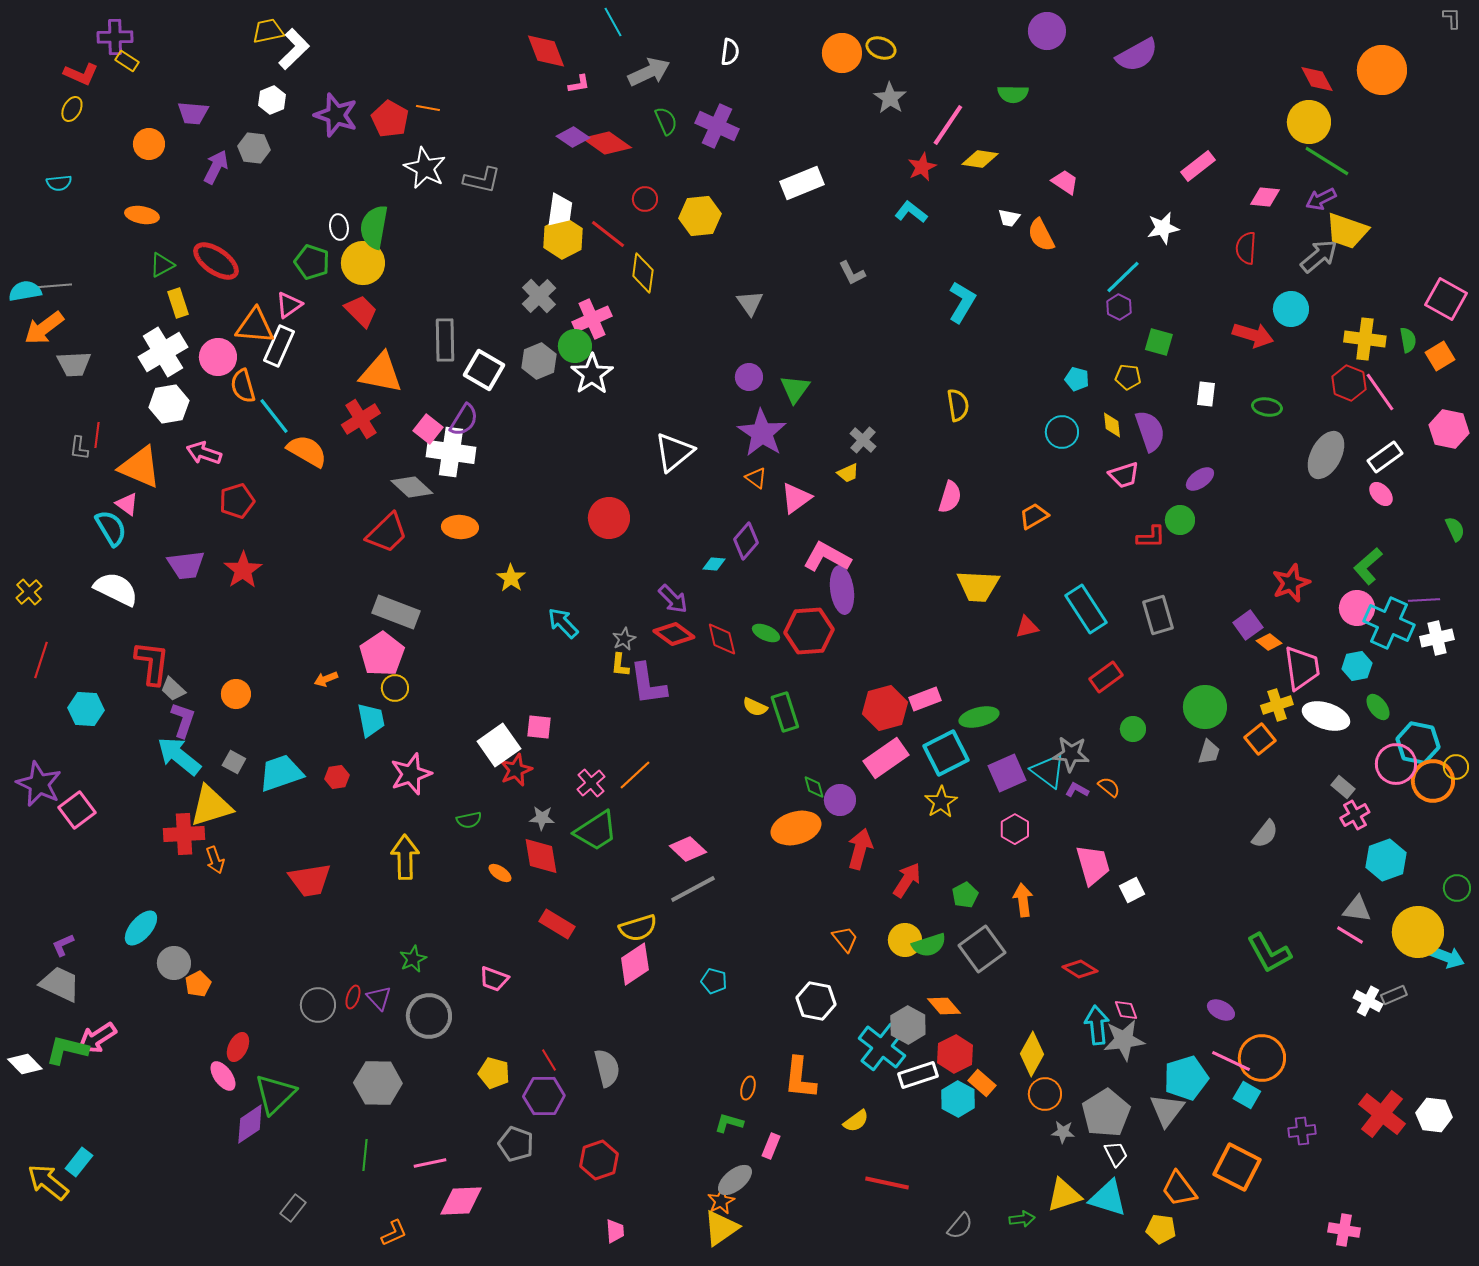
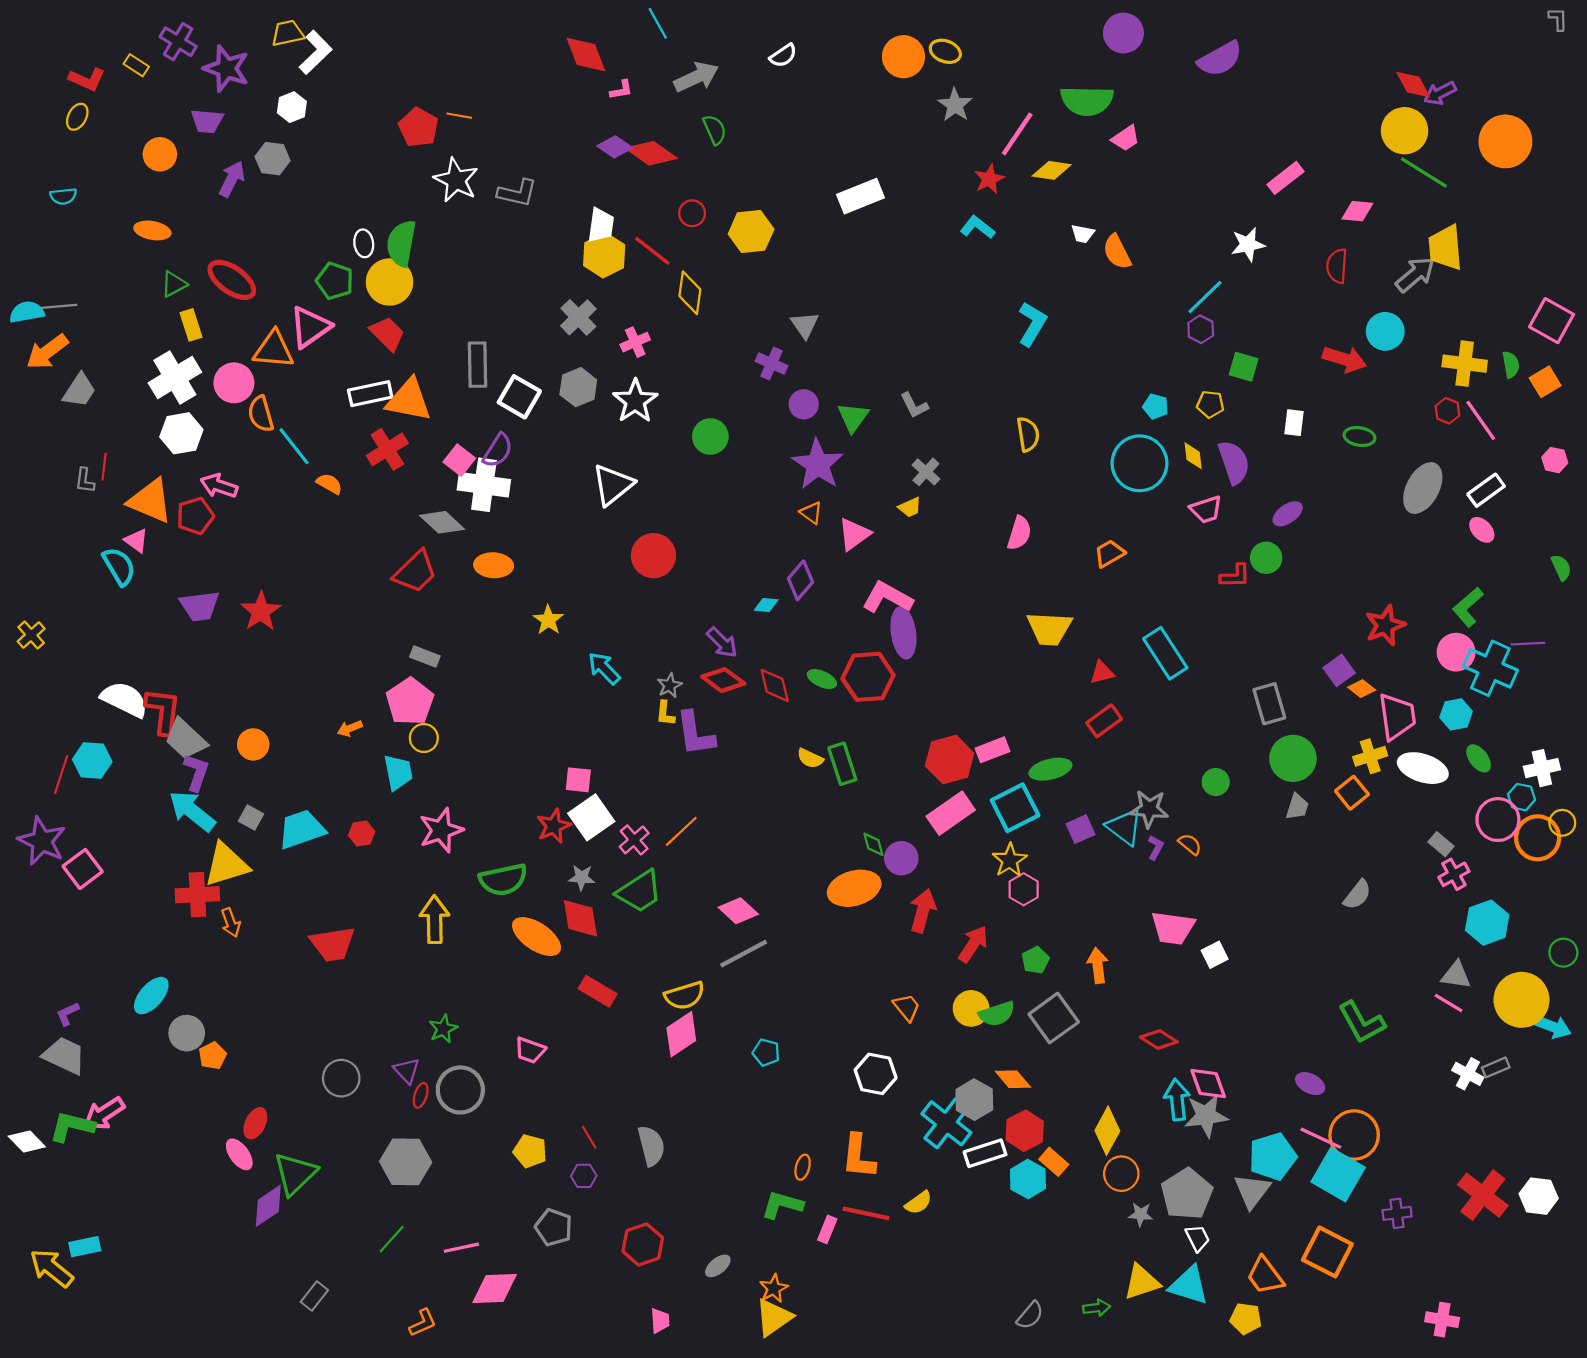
purple cross: (115, 37) -> (178, 42), moved, turned 32
white semicircle: (730, 52) -> (783, 56), turned 48
orange circle: (1382, 70) -> (1505, 141), moved
green semicircle: (1013, 94) -> (1087, 101), size x1.6
purple star: (336, 115) -> (226, 68), moved
purple cross: (717, 126) -> (771, 364), moved, size x0.7
pink trapezoid: (1065, 182) -> (1126, 138), moved, turned 112
purple arrow: (1321, 199) -> (1440, 93), moved
yellow trapezoid: (1347, 231) -> (1445, 248), turned 66
gray L-shape: (852, 273) -> (914, 405), moved
pink triangle: (289, 305) -> (310, 327), size x1.5
pink cross: (592, 319) -> (635, 342), size x0.7
white rectangle: (279, 346) -> (370, 394), moved, turned 54
green circle: (575, 346) -> (710, 437), moved
gray trapezoid: (74, 364) -> (79, 390), turned -54
red hexagon: (1349, 383) -> (1447, 411), size x0.7
pink hexagon: (1449, 429) -> (1555, 460), size x0.6
cyan circle: (1062, 432) -> (1140, 463), size x1.6
orange semicircle: (307, 451) -> (329, 484), size x0.6
white triangle: (674, 452) -> (613, 485), moved
red pentagon: (237, 501) -> (195, 516), moved
white semicircle: (116, 589) -> (124, 699), moved
gray rectangle: (396, 612) -> (425, 656), size x0.6
gray rectangle: (1158, 615) -> (1269, 704), moved
white cross: (1437, 638) -> (1542, 768), moved
red line: (41, 660) -> (61, 774), moved
red rectangle: (1106, 677) -> (1104, 721), moved
gray trapezoid: (173, 689) -> (186, 739), size x1.6
cyan hexagon: (1418, 743) -> (1522, 797), size x0.6
white square: (499, 745) -> (591, 817), moved
purple square: (1007, 773) -> (1081, 829), size x0.7
purple L-shape: (1077, 790) -> (1156, 847), turned 90
green semicircle: (469, 820) -> (503, 880), size x1.8
pink hexagon: (1015, 829) -> (1024, 889), moved
pink trapezoid: (1093, 865) -> (1173, 928), turned 114
orange ellipse: (500, 873) -> (536, 937), size x2.0
red ellipse: (353, 997) -> (421, 1095), moved
pink diamond: (1126, 1010) -> (1208, 1084), size x1.5
cyan square: (1247, 1095) -> (1338, 1175), size x1.8
purple hexagon: (544, 1096) -> (584, 1176), size x0.6
green L-shape: (729, 1123) -> (782, 1205), size x1.4
green line: (365, 1155) -> (392, 1239), turned 36
cyan rectangle: (79, 1162) -> (85, 1247), turned 40
gray ellipse: (735, 1180) -> (718, 1266), moved, size x0.7
red line: (887, 1183) -> (866, 1213), moved

